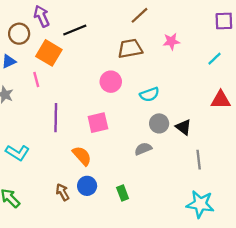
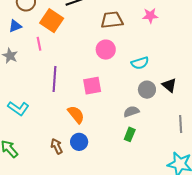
pink star: (171, 41) -> (150, 16), moved
brown trapezoid: (130, 49) -> (112, 20), moved
black triangle: (184, 127) -> (169, 85), moved
green rectangle: (123, 193) -> (130, 134), moved, turned 40

